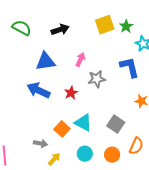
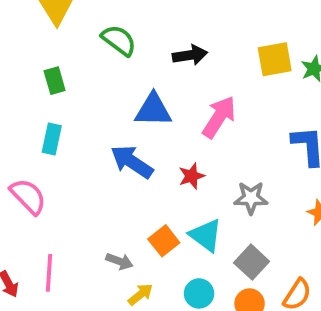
pink arrow: (80, 60) -> (219, 117), size x1.6
gray star: (97, 79) -> (251, 198), moved
gray square: (116, 124) -> (252, 262), moved

